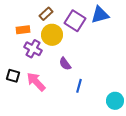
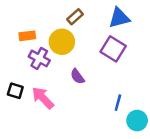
brown rectangle: (46, 14) -> (75, 17), moved
purple square: (75, 21) -> (113, 49), moved
blue line: (79, 86) -> (118, 103), moved

